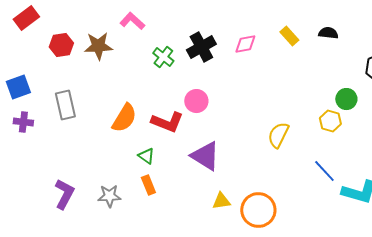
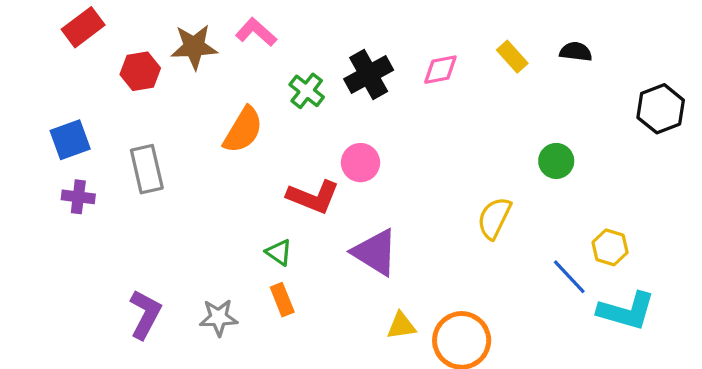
brown star: (98, 46) -> (194, 47), moved
green circle: (346, 99) -> (556, 161), moved
orange semicircle: (124, 118) -> (243, 130), moved
yellow hexagon: (330, 121) -> (610, 247), moved

